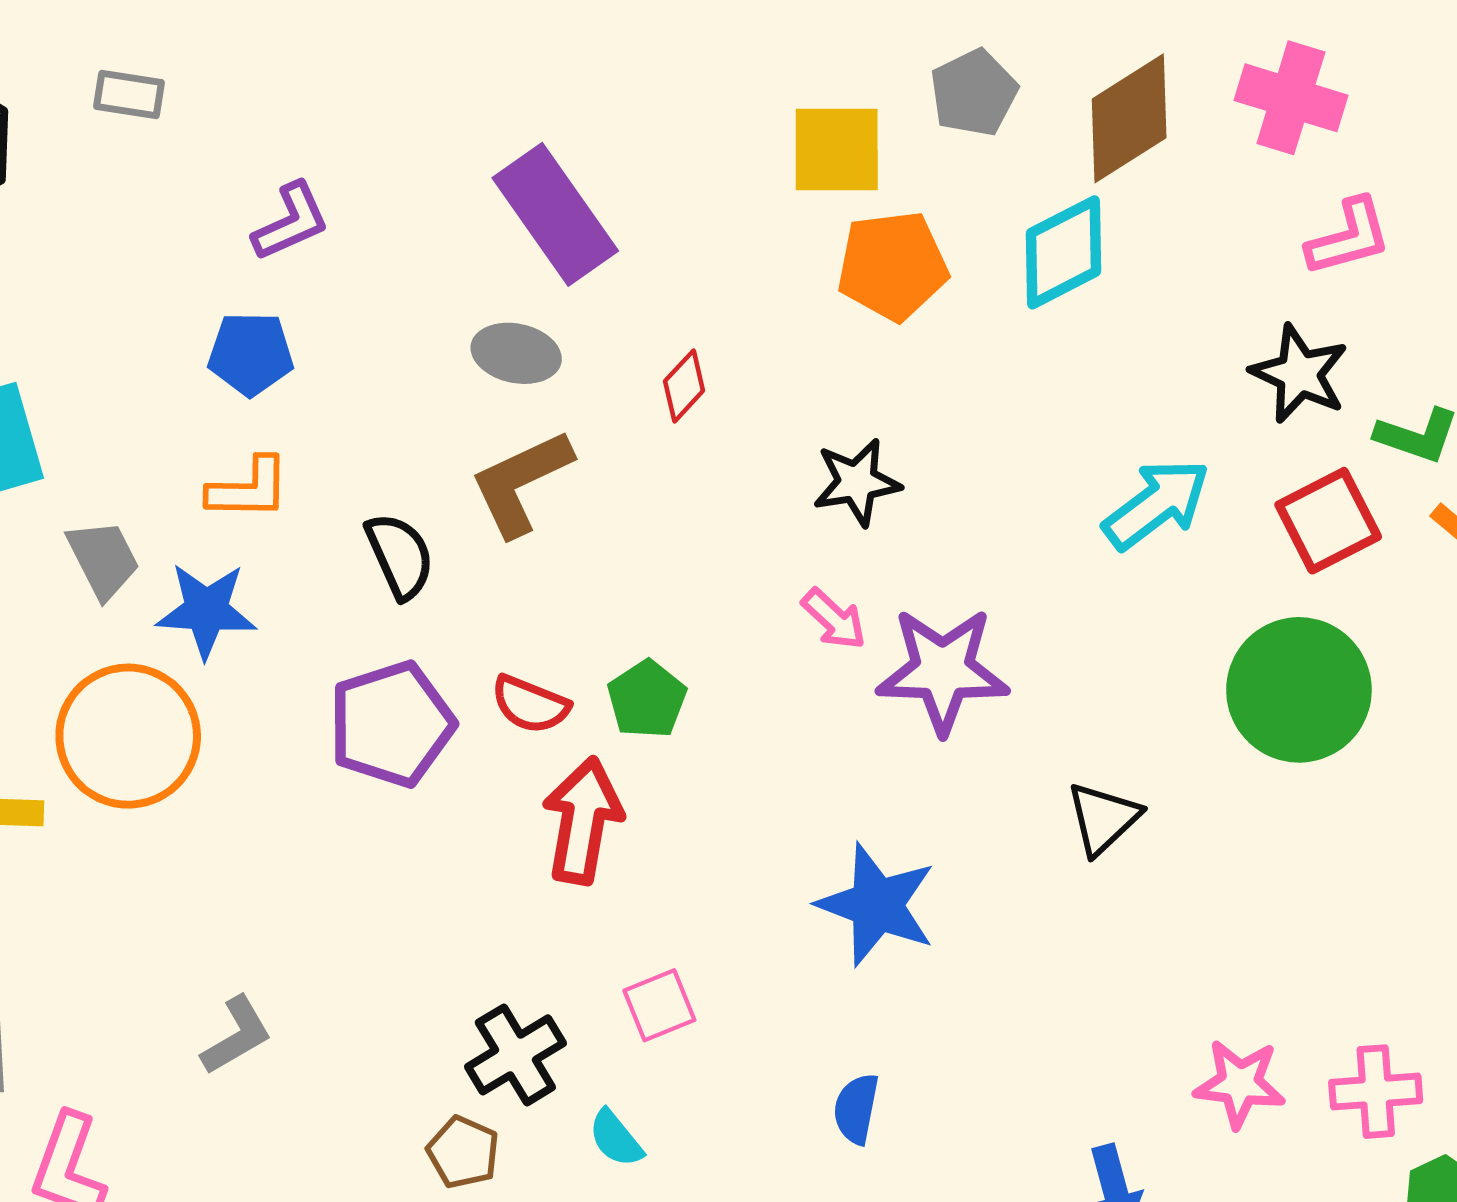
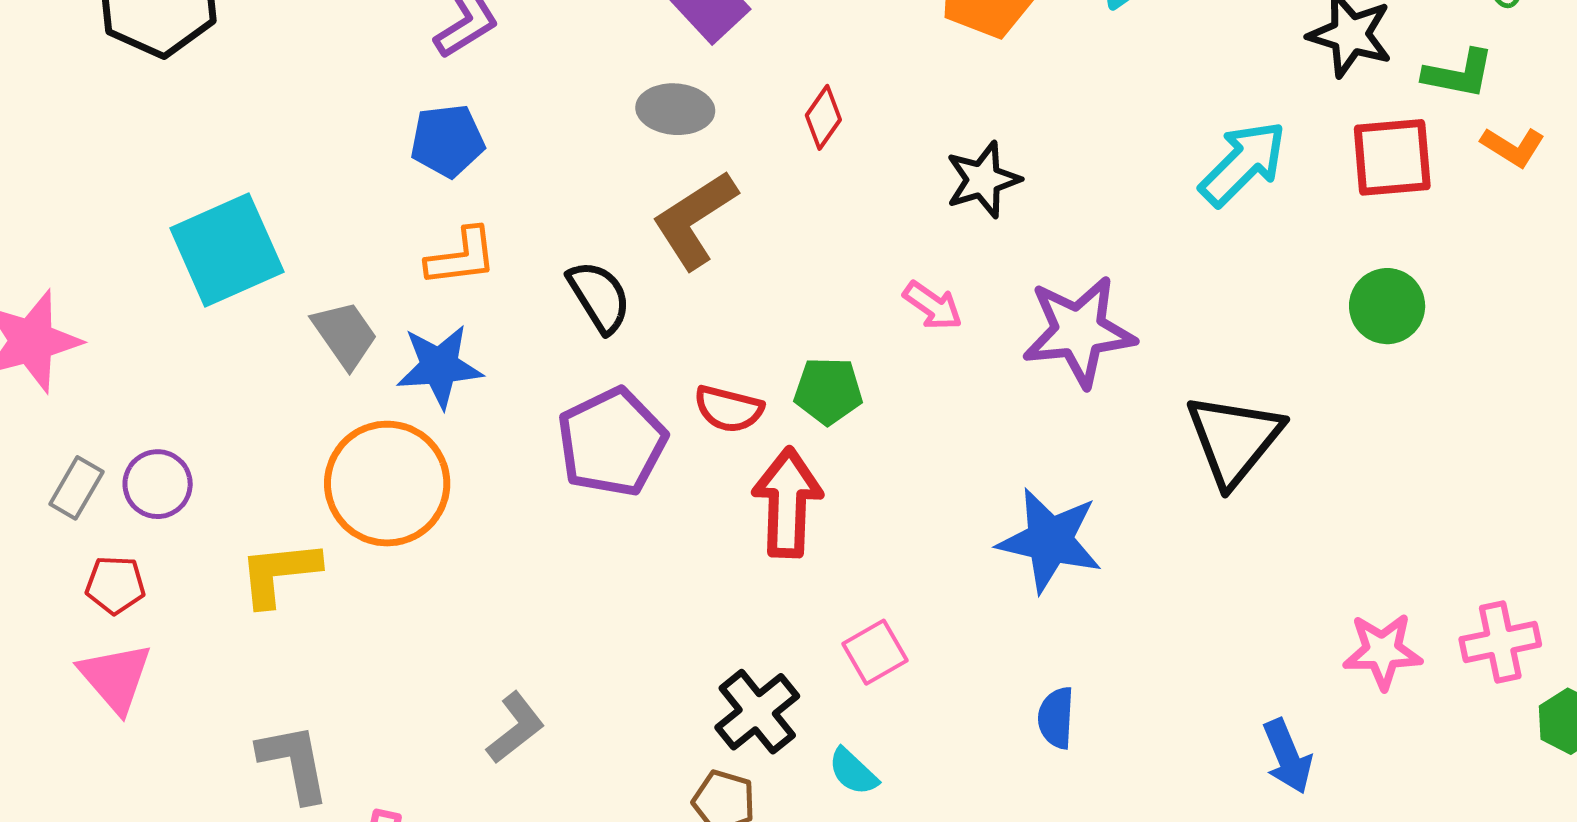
red square: (1328, 521) -> (1392, 157), turned 30
pink arrow: (834, 619) -> (933, 306), moved
green circle: (1299, 690) -> (1387, 306), size x0.6
green pentagon: (647, 699) -> (828, 391), turned -30
black triangle: (1103, 818) -> (1234, 439), size x1.5

